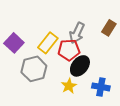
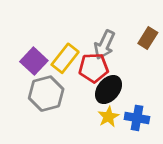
purple square: (14, 43) -> (34, 61), moved
yellow star: (69, 86) -> (108, 117), moved

